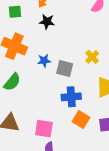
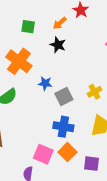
gray square: (65, 68) -> (64, 96), turned 36
pink square: (44, 129) -> (43, 154), moved

